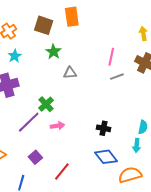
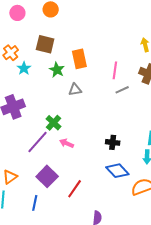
orange rectangle: (72, 17) -> (79, 59), moved
cyan star: (15, 56) -> (24, 68), moved
pink arrow: (57, 126) -> (67, 143), turned -144
purple square: (35, 157) -> (47, 176), size x1.5

